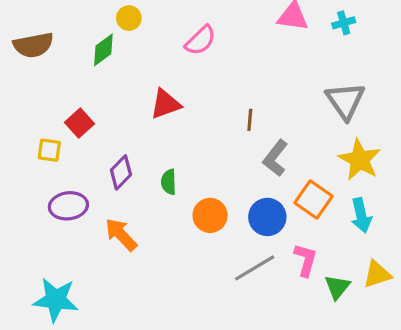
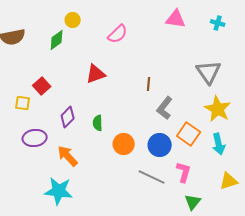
cyan cross: (344, 23) -> (218, 23), moved, turned 32
gray line: (255, 268) -> (152, 177), turned 56
green triangle: (337, 287) -> (193, 202), moved
cyan star: (56, 300) -> (59, 191), moved

